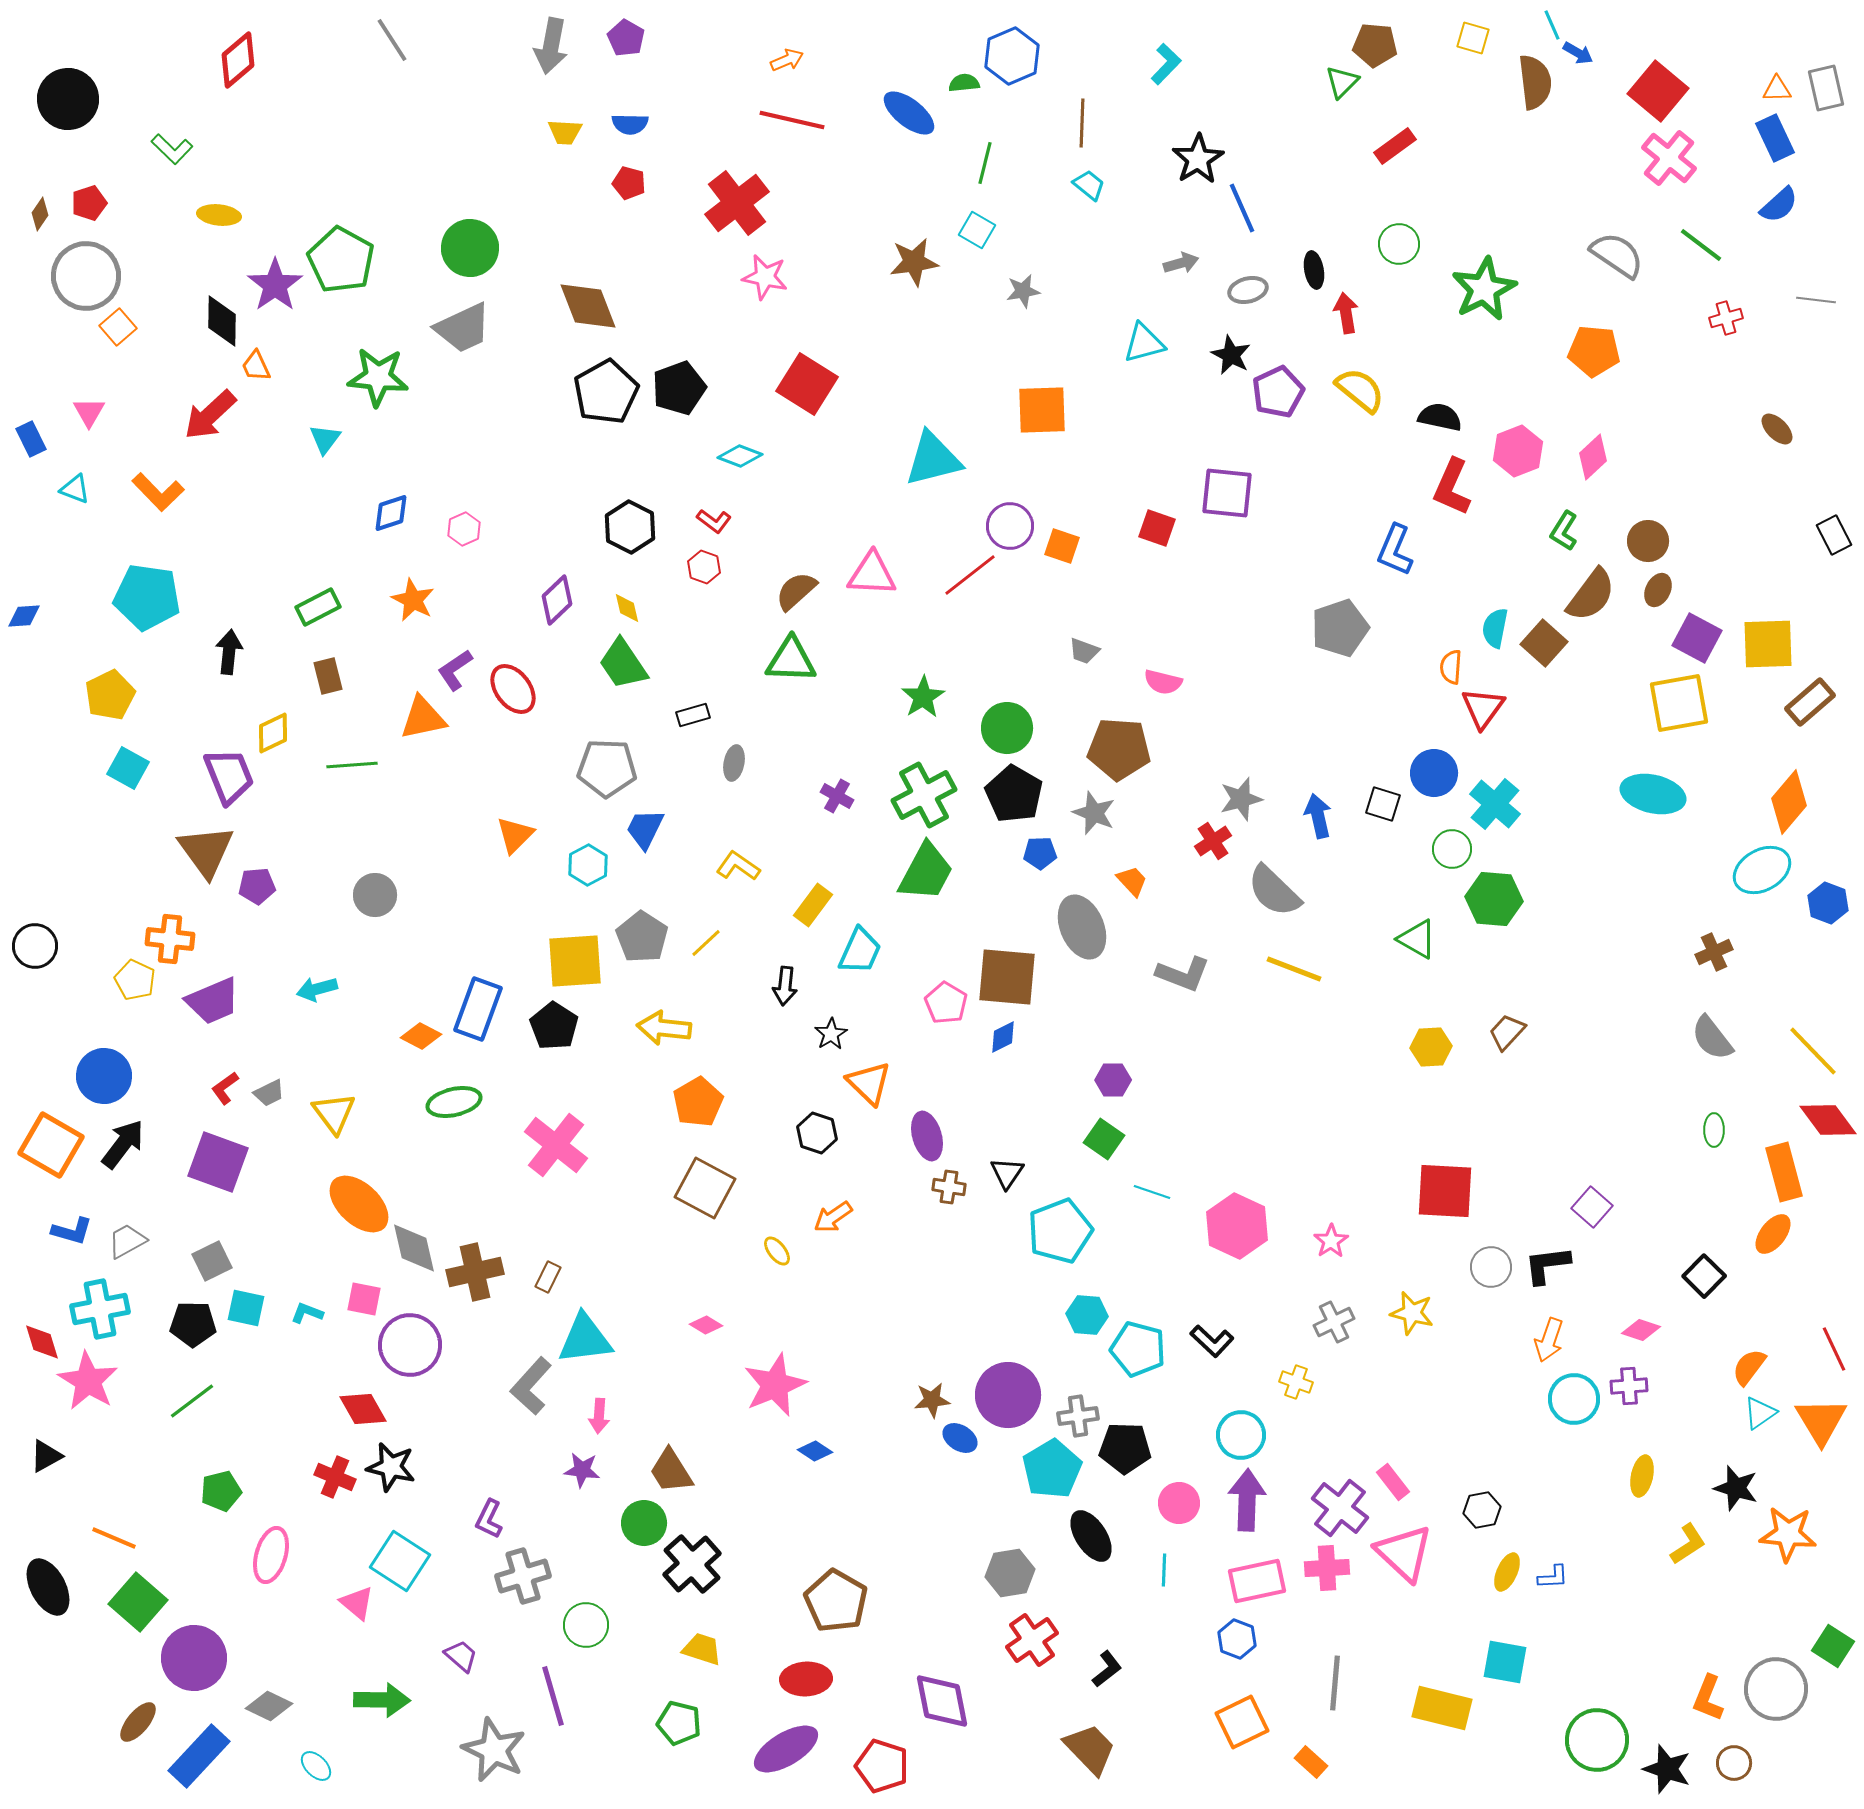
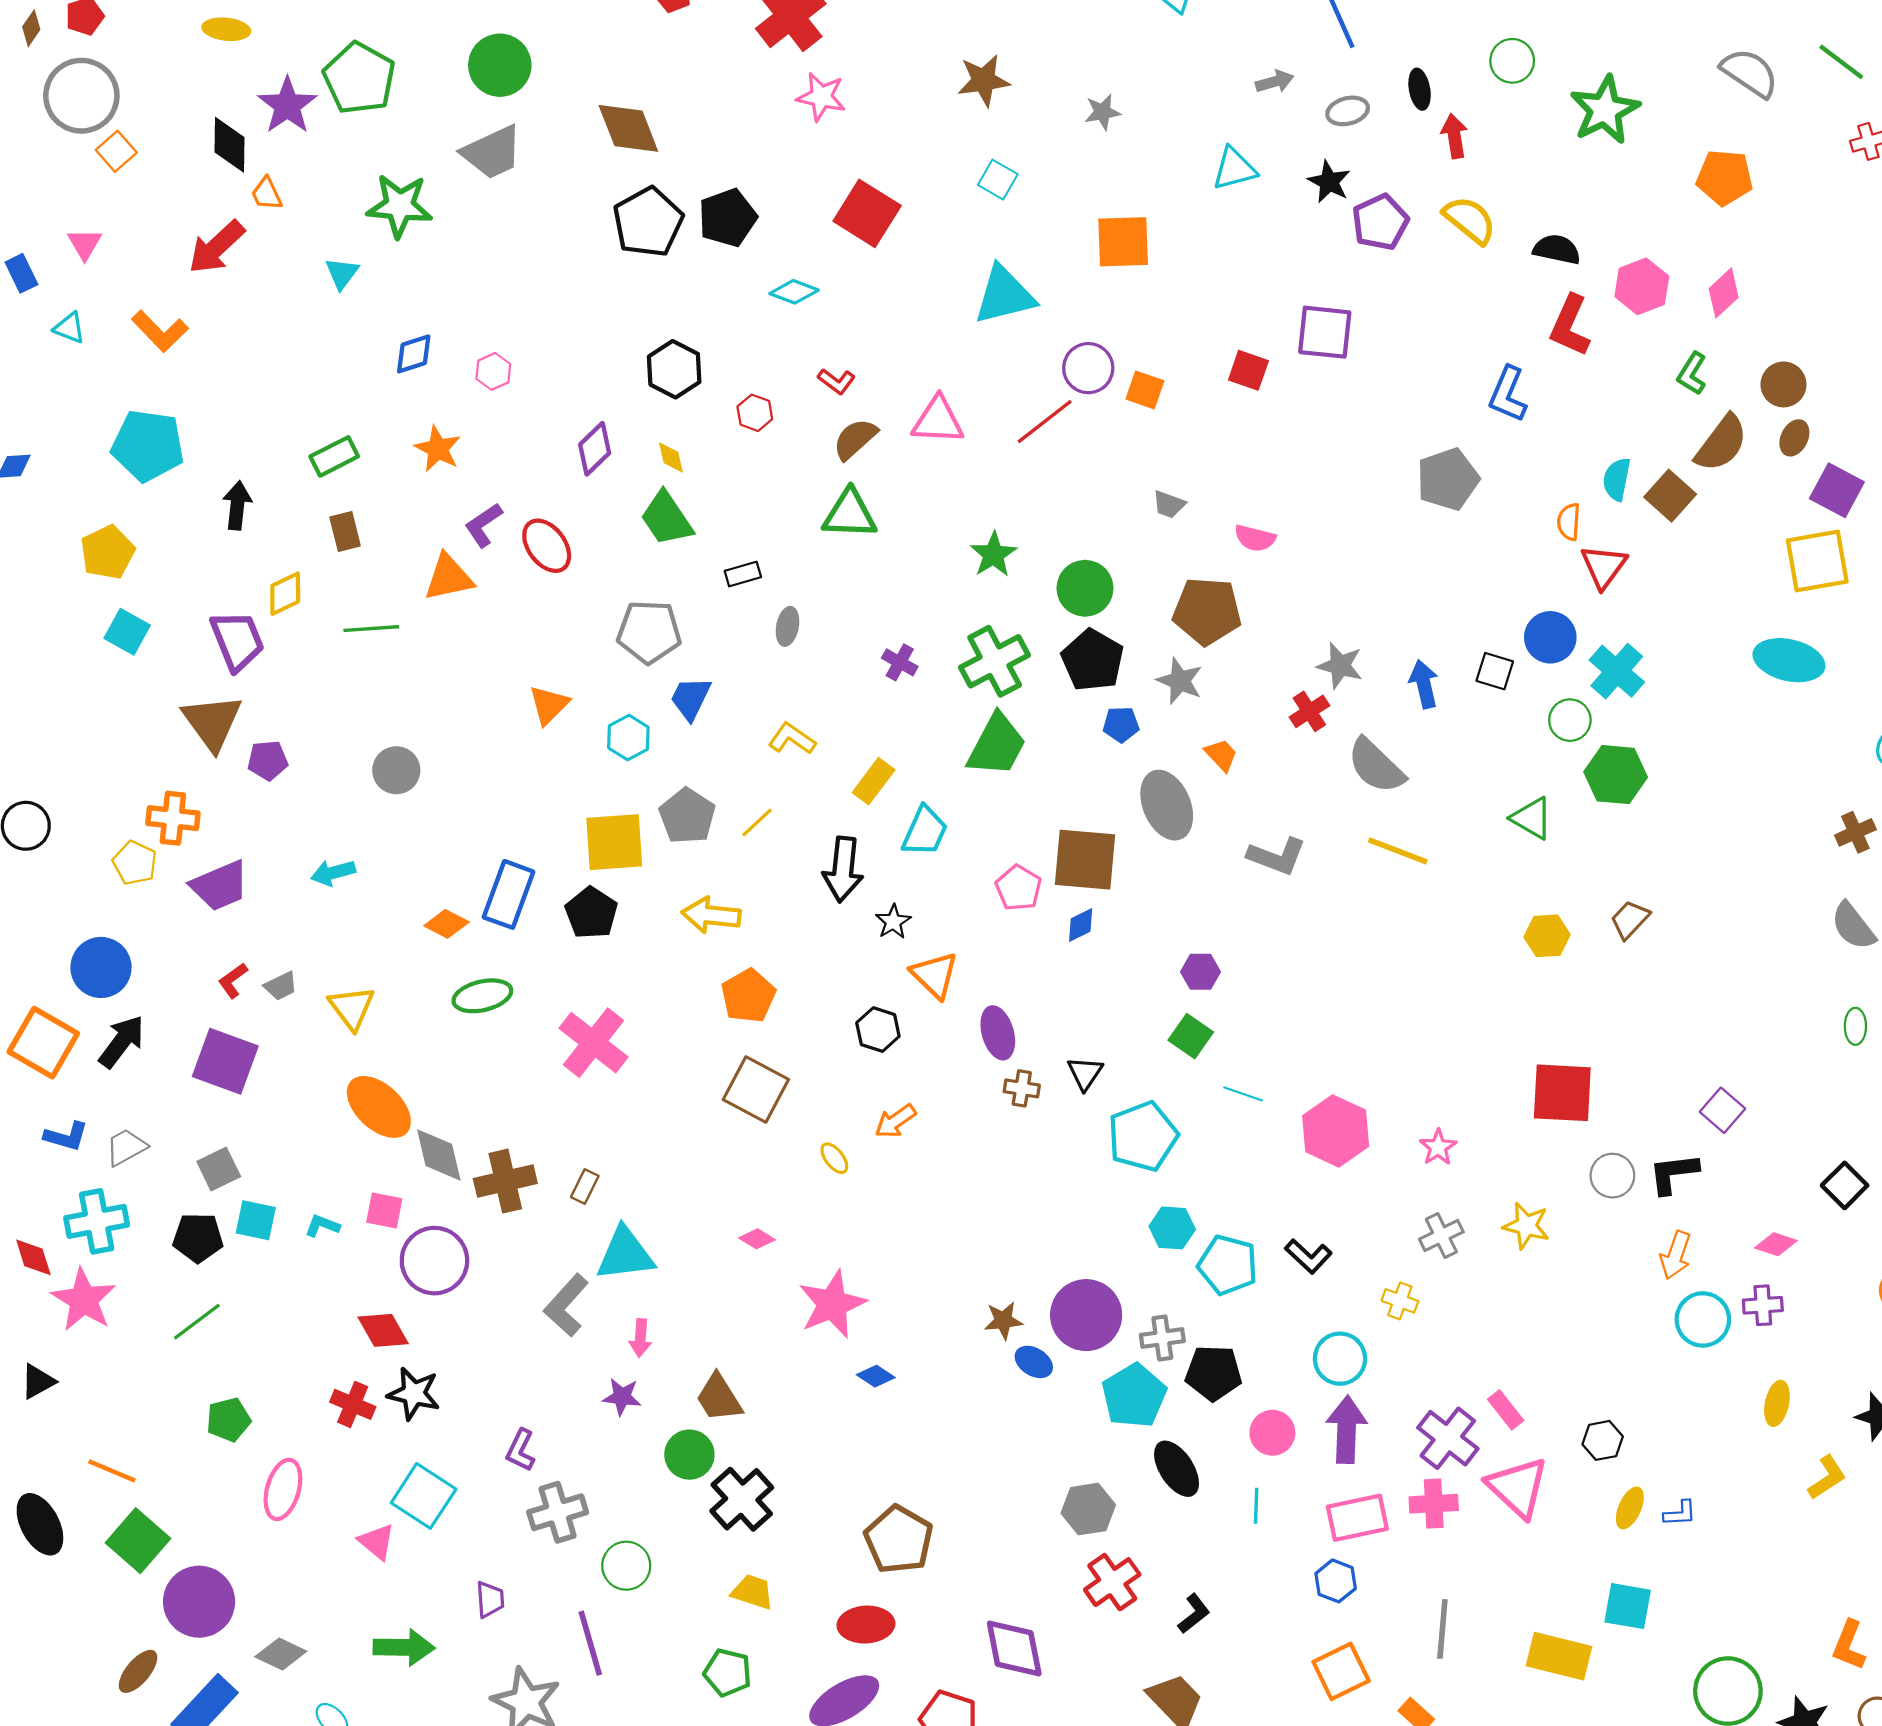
cyan square: (977, 230) -> (998, 180), moved
red L-shape: (714, 521) -> (837, 381), moved
gray star: (1241, 799) -> (1340, 666), turned 30
black arrow: (785, 986) -> (843, 869), size x1.5
purple trapezoid: (461, 1656) -> (490, 1599), turned 45

